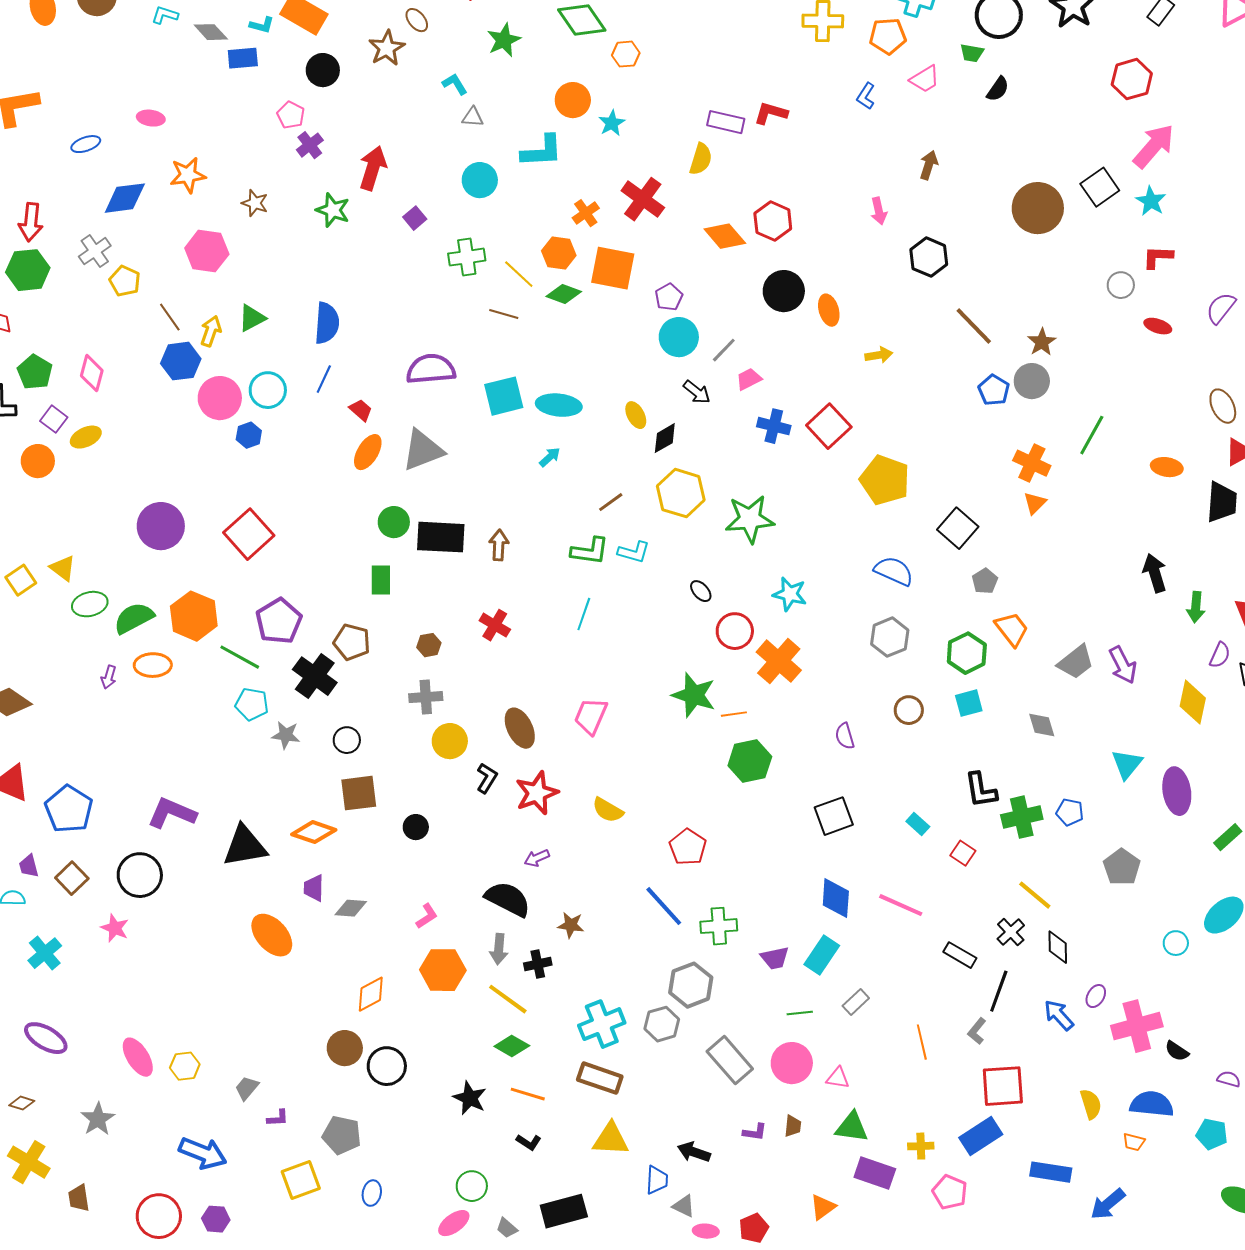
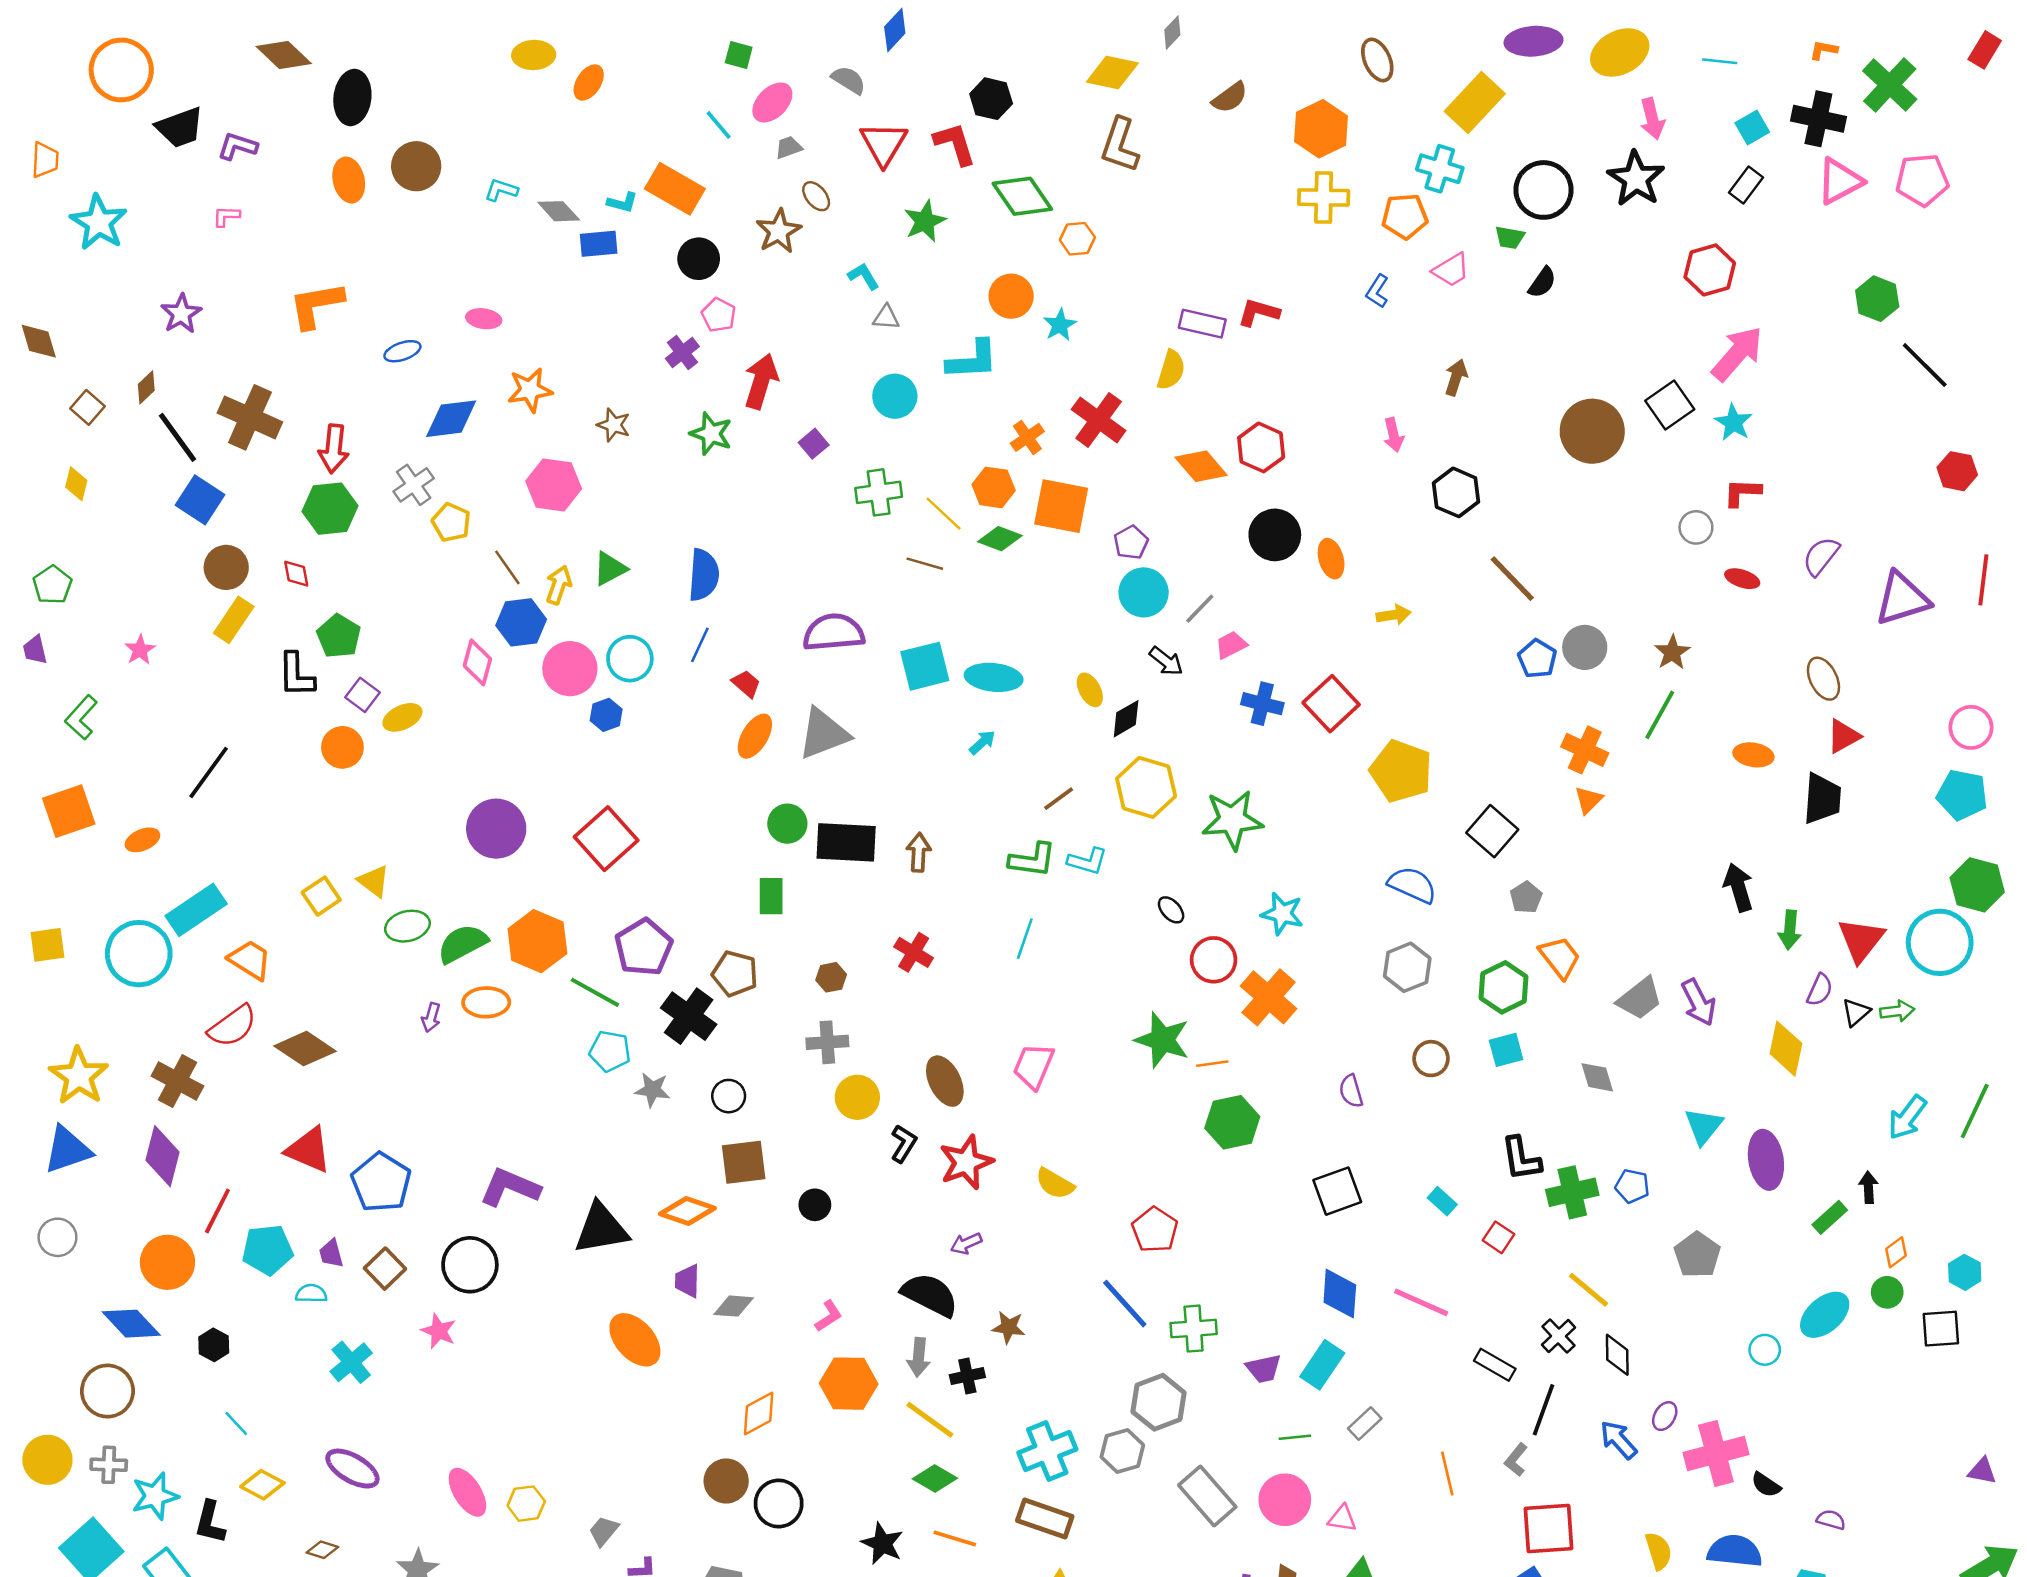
pink pentagon: (291, 115) -> (719, 315), moved
brown star: (1042, 342) -> (1672, 652), moved
pink diamond: (92, 373) -> (477, 662), moved

